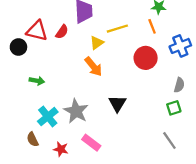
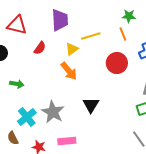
red triangle: (37, 31) -> (17, 25), moved
red semicircle: (62, 32) -> (40, 48), moved
pink rectangle: (91, 143) -> (67, 141), turned -42

